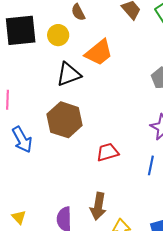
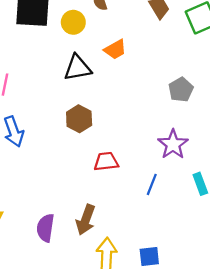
orange trapezoid: (99, 53) -> (115, 49), size x0.7
brown hexagon: (65, 120) -> (79, 119), moved, size x0.7

